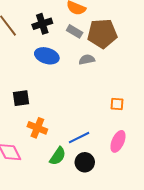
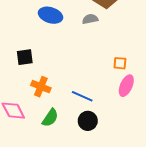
blue line: (79, 138) -> (82, 96), turned 50
pink ellipse: (118, 141) -> (126, 86), moved
green semicircle: (58, 156) -> (50, 118), moved

